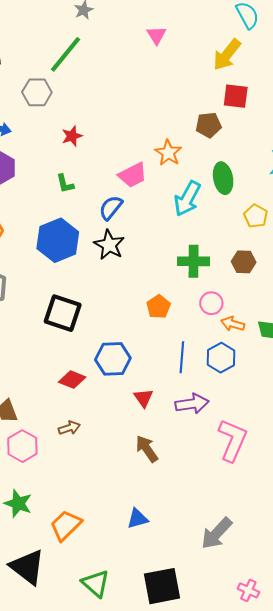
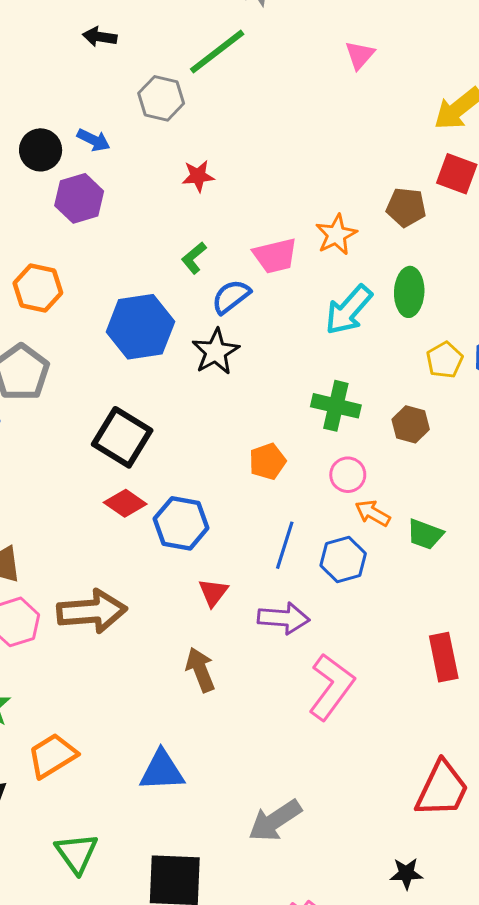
green L-shape: (65, 184) -> (194, 258), moved, turned 50
red diamond: (72, 380) -> (125, 503), moved
brown arrow: (69, 428) -> (92, 611), size x2.0
blue triangle: (137, 519) -> (162, 771), size x1.4

